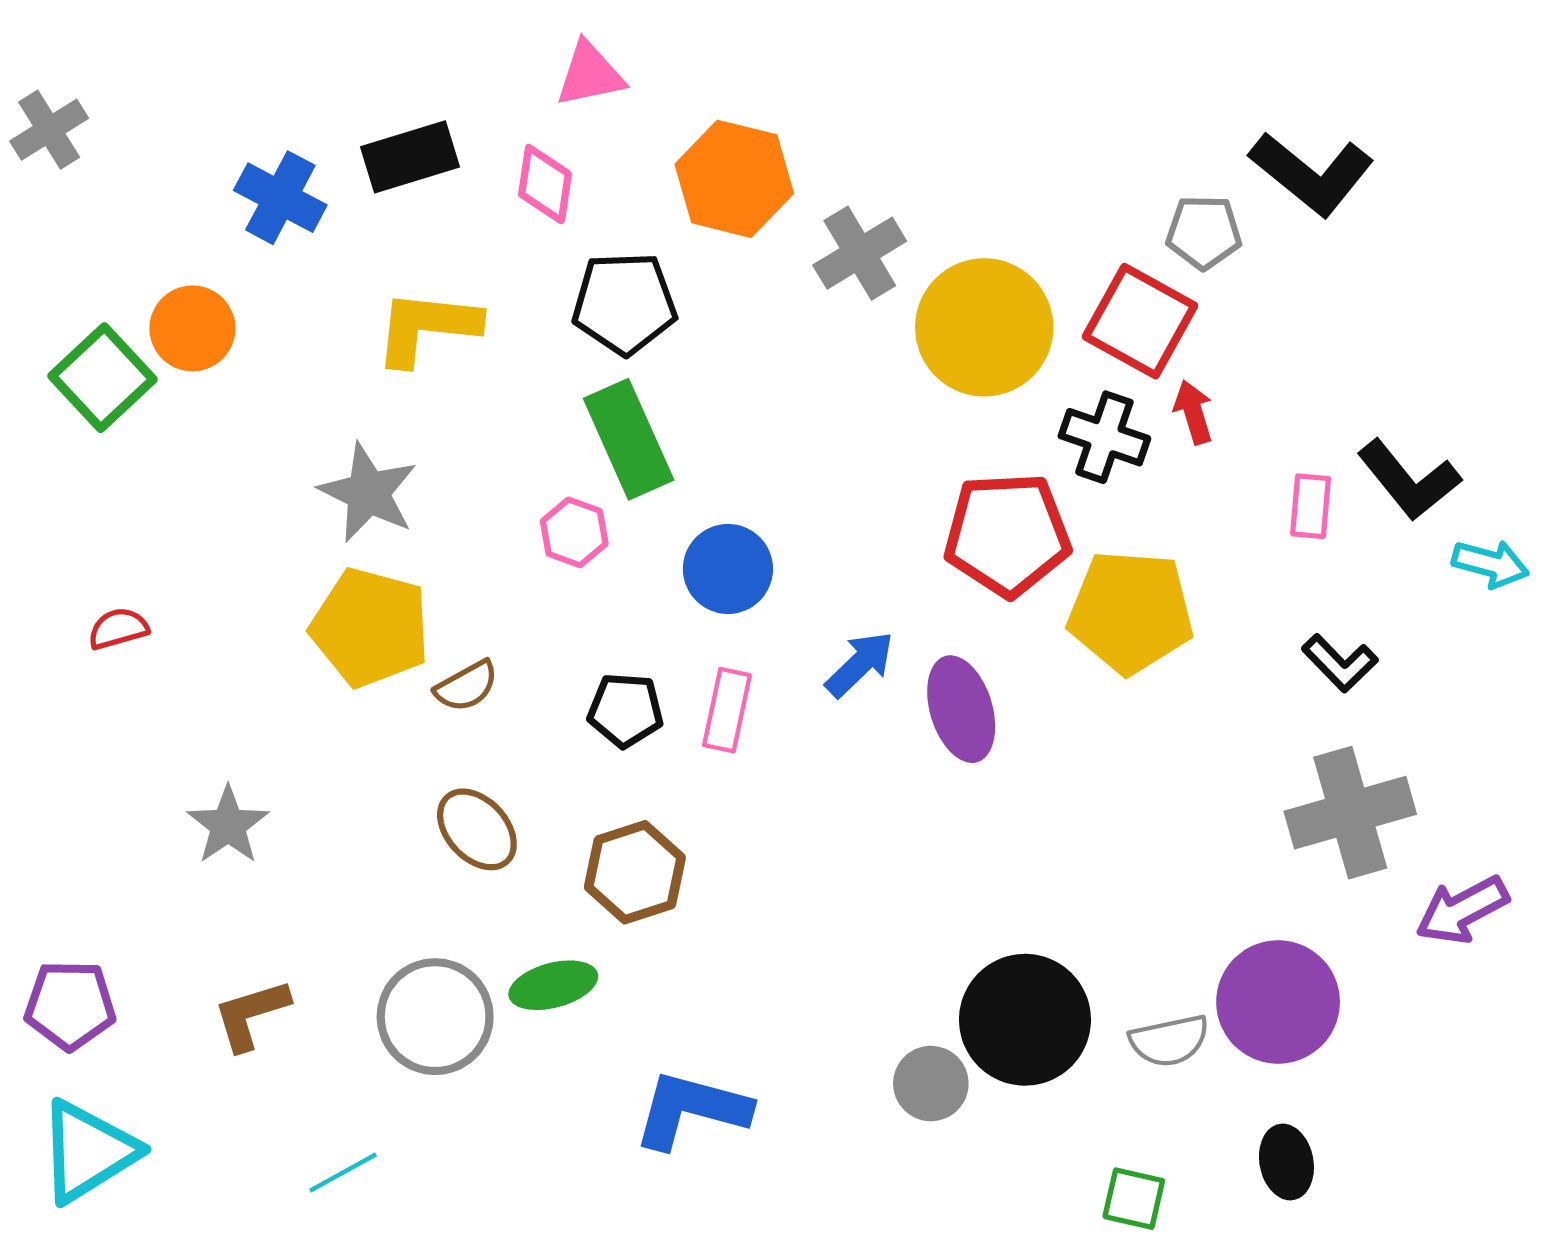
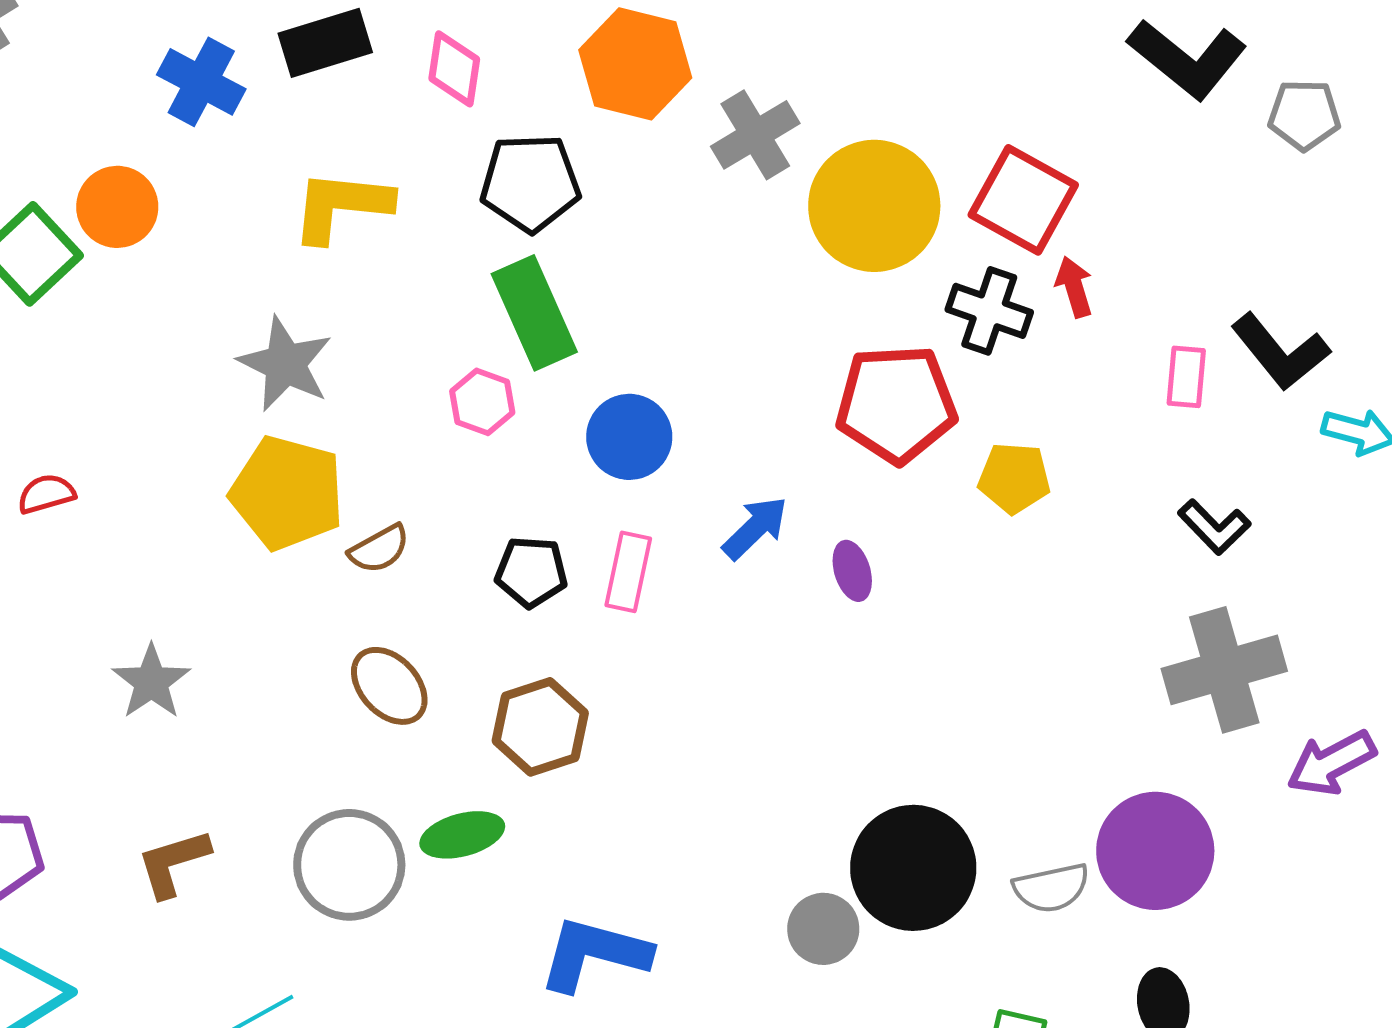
gray pentagon: (1204, 232) -> (1304, 115), moved
yellow pentagon: (1131, 612) -> (1014, 478), size x0.6
purple ellipse: (961, 709) -> (852, 571), size x0.6

